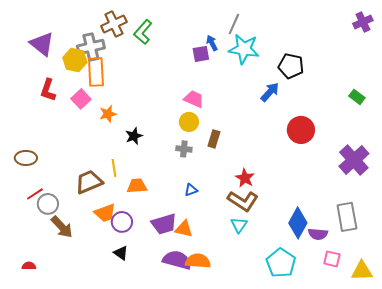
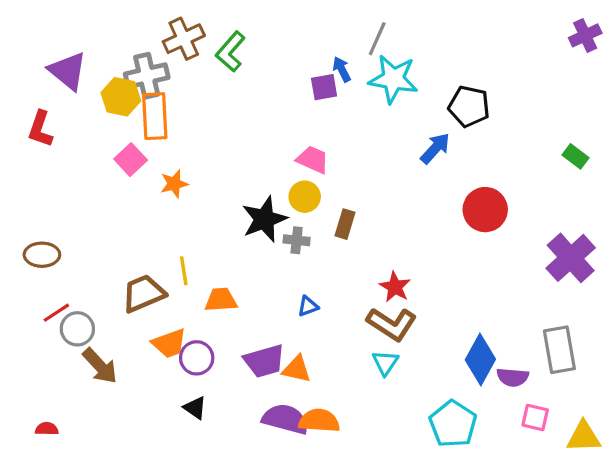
red L-shape: (48, 90) -> (40, 129), moved
black star: (134, 136) -> (264, 219), moved, size x1.6

